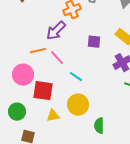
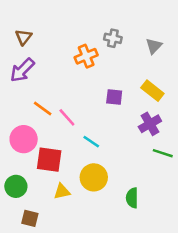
purple arrow: (56, 31) -> (22, 70), moved
orange line: (38, 51) -> (43, 108), turned 49
green semicircle: (99, 126) -> (132, 198), moved

